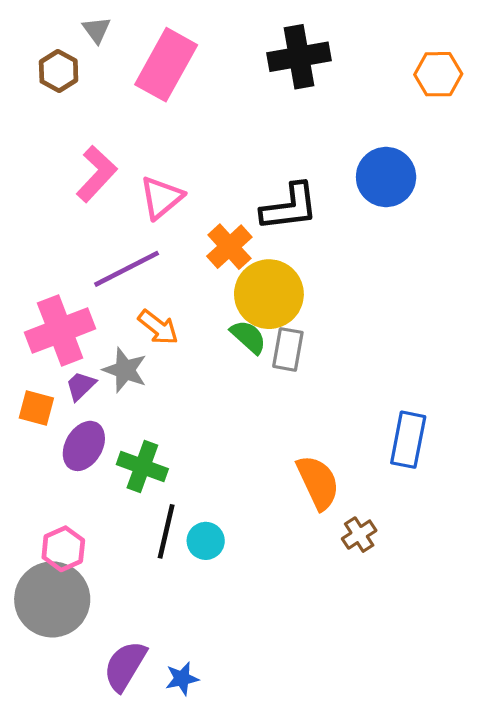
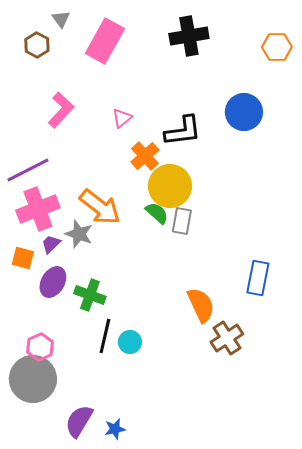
pink triangle: (161, 198) -> (122, 118), moved, size x0.7
purple line: (127, 269) -> (28, 170), moved
orange arrow: (158, 327) -> (100, 207), size x1.6
brown cross: (359, 535) -> (227, 338), size x1.5

